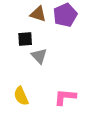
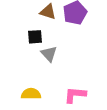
yellow semicircle: (21, 96) -> (31, 94), turned 114

